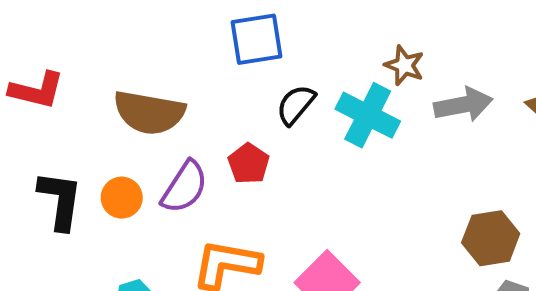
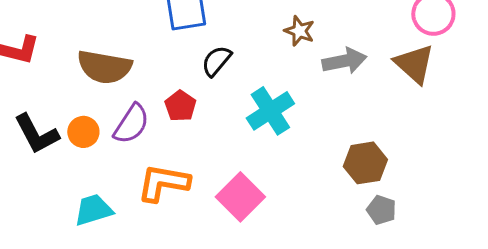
cyan cross: (368, 115) -> (270, 111), moved, turned 30
black L-shape: (60, 200) -> (36, 134), turned 144

